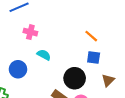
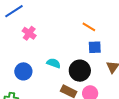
pink cross: (30, 32) -> (29, 33), turned 32
cyan semicircle: (44, 55) -> (54, 63), moved

